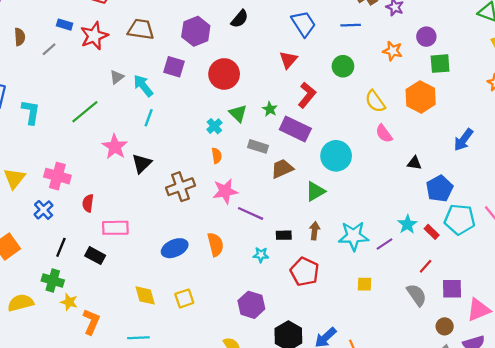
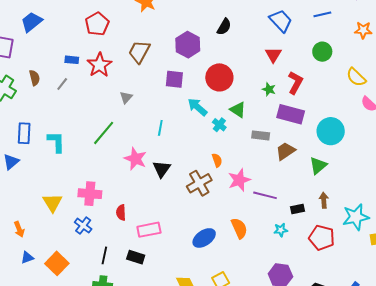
brown trapezoid: (141, 29) -> (139, 52), turned -60
cyan arrow: (143, 86) -> (197, 107), moved
green star: (270, 109) -> (269, 89), moved
orange semicircle: (217, 156) -> (217, 160), moved
cyan star: (354, 236) -> (356, 217), moved

